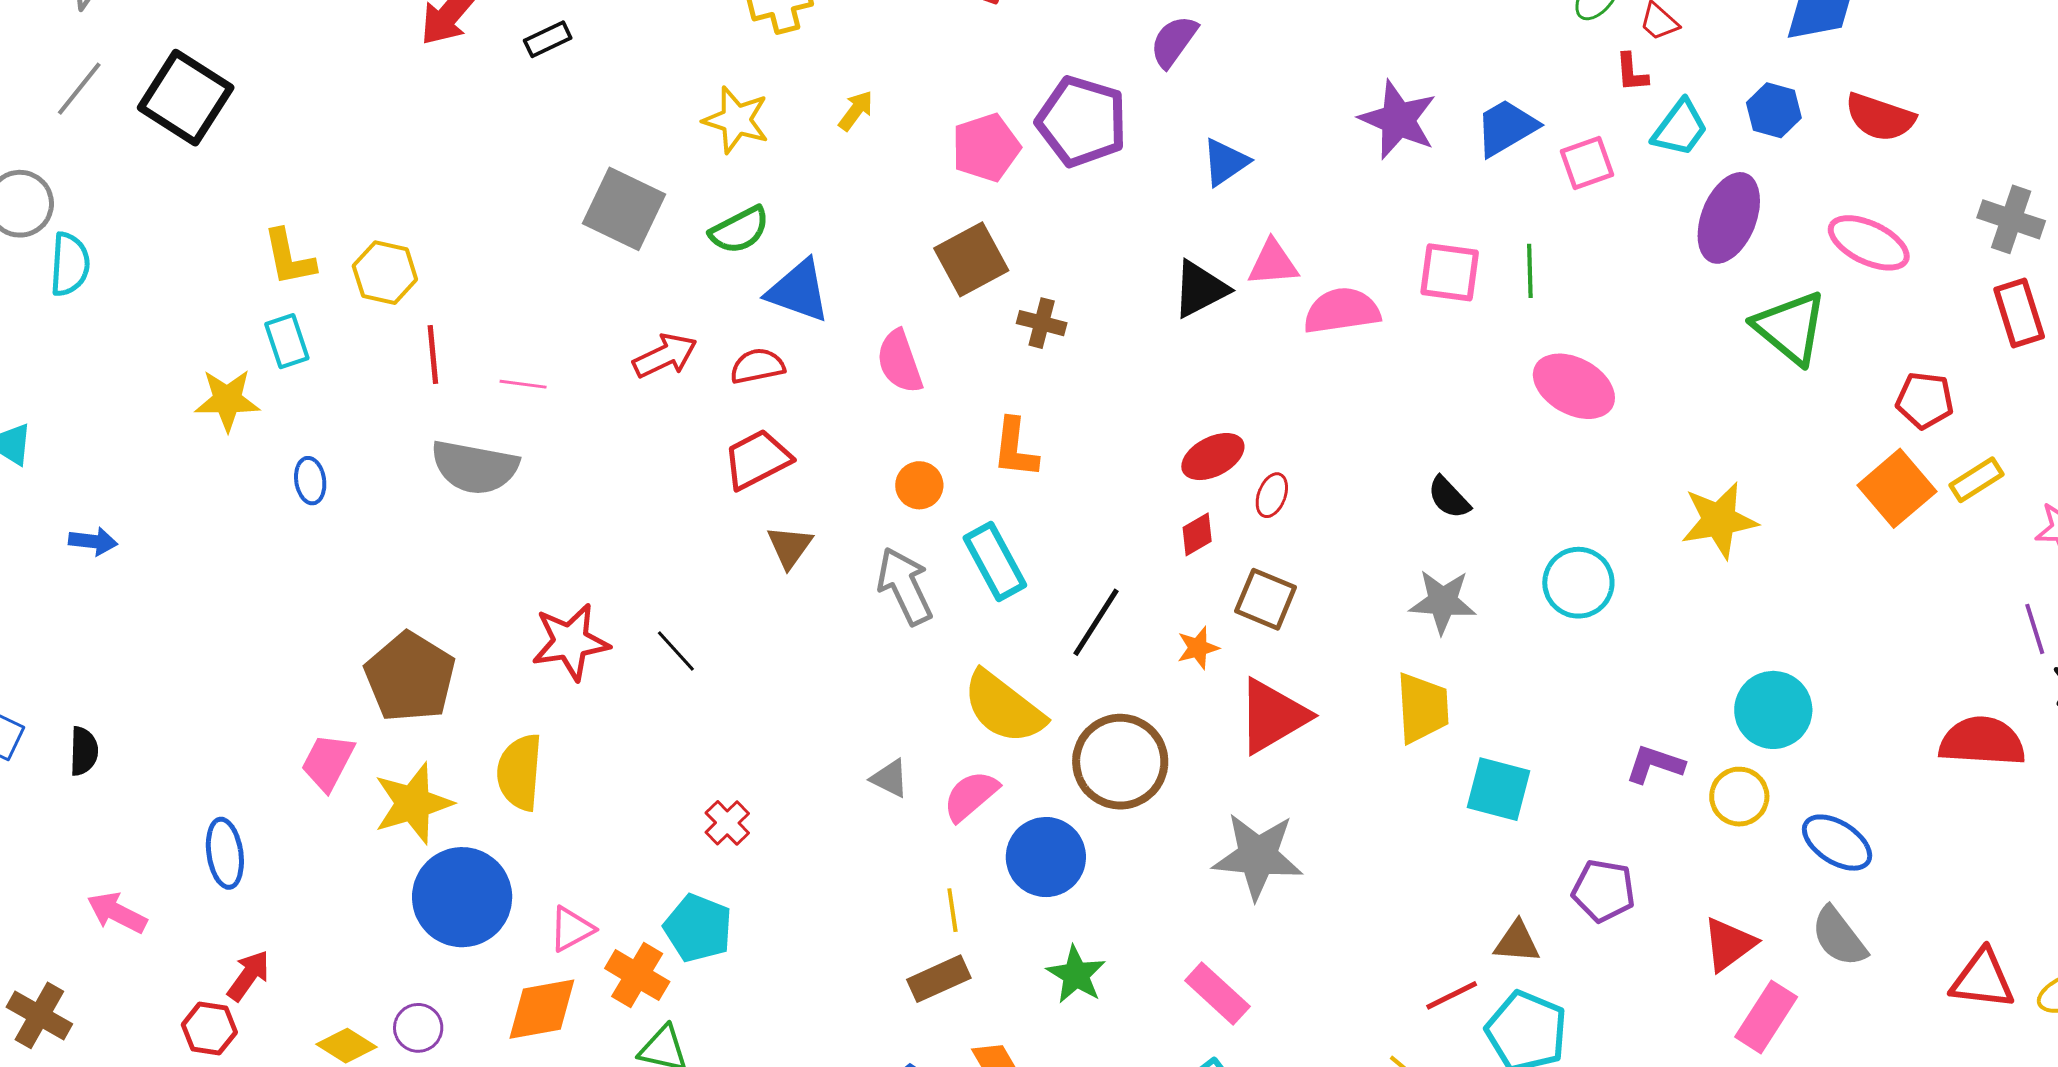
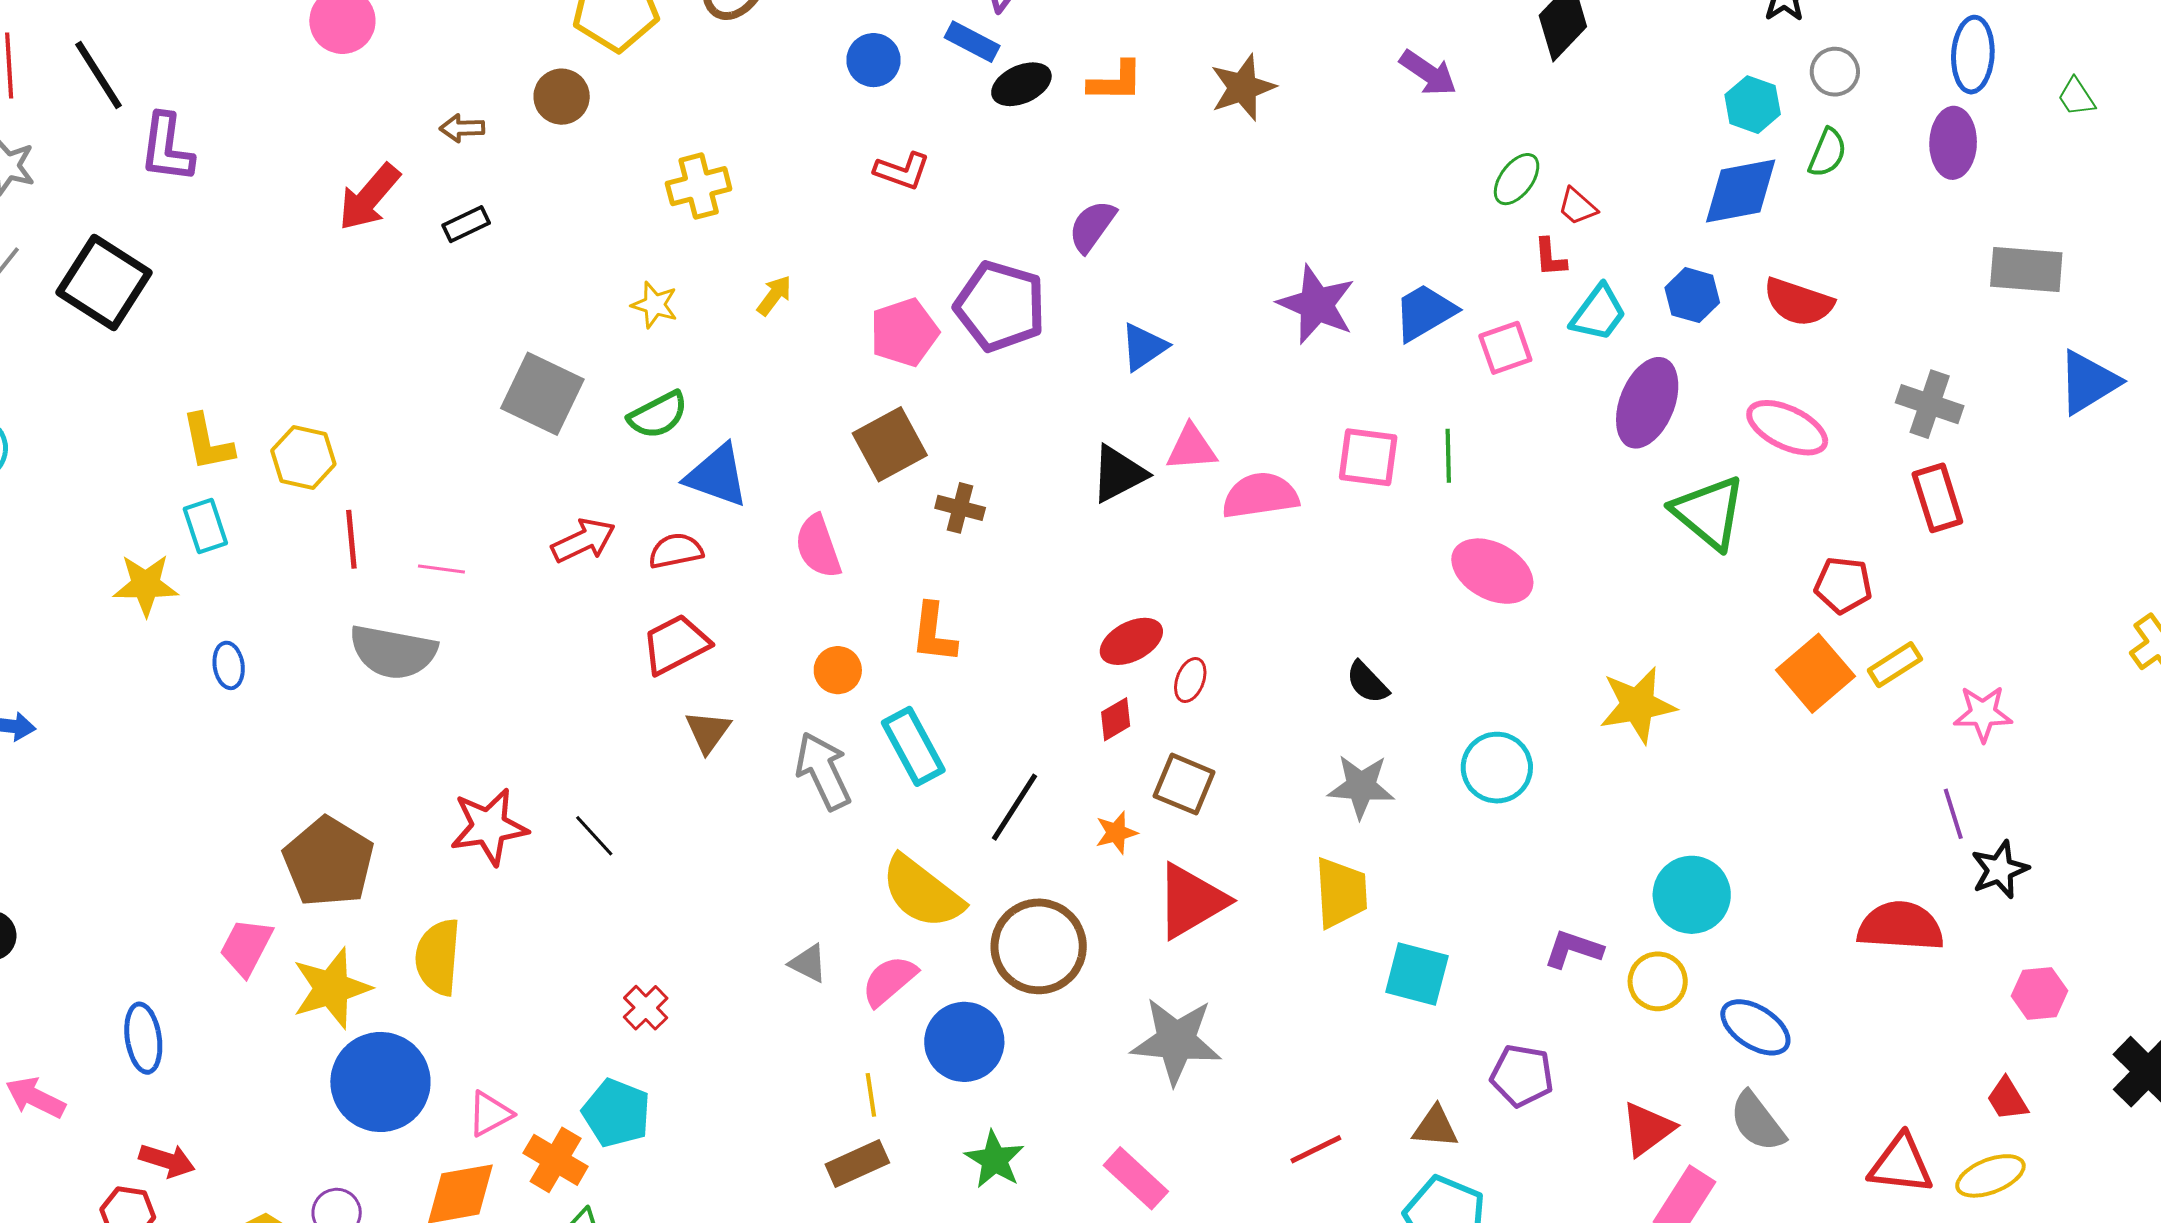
yellow star: (736, 120) -> (655, 305), size x0.7
red arrow: (249, 976) -> (167, 1160), turned 72
red line: (1452, 995) -> (1316, 1149), moved

